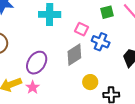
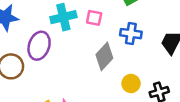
pink square: (82, 29) -> (94, 18), moved
purple ellipse: (37, 63) -> (39, 46), moved

